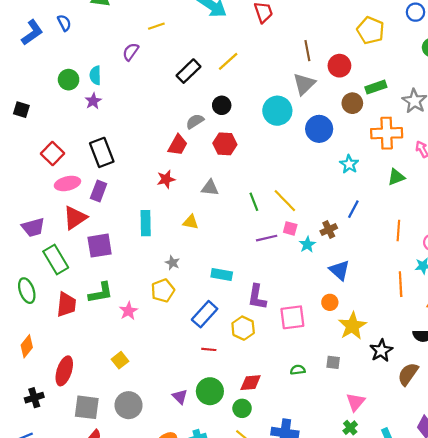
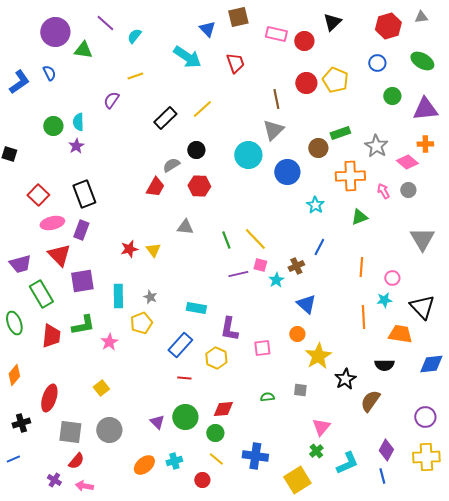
red circle: (339, 66) -> (306, 83), moved
red star: (166, 179) -> (129, 249), moved
red triangle: (75, 218) -> (59, 255), turned -40
yellow triangle: (191, 222) -> (153, 250), moved, turned 42
cyan rectangle: (146, 223) -> (118, 296), moved
pink square: (292, 317) -> (262, 348), size x0.7

